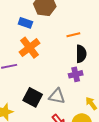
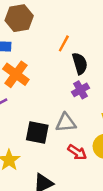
orange line: (73, 35) -> (64, 43), turned -32

